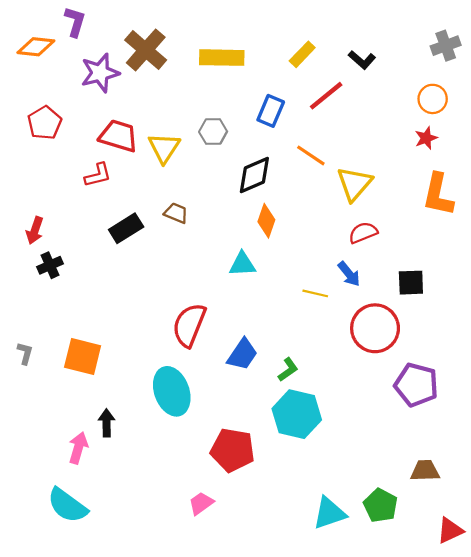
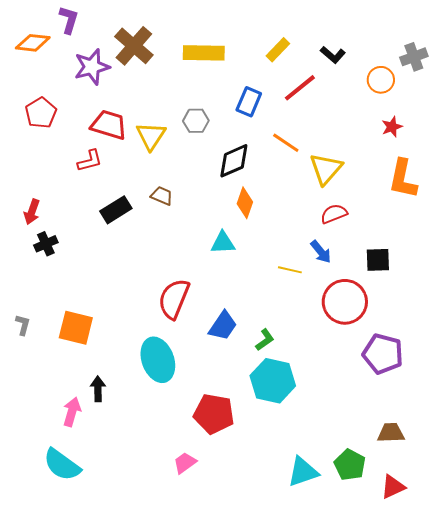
gray cross: (446, 46) -> (414, 57), moved
orange circle: (433, 99) -> (381, 80), moved
red triangle: (450, 530) -> (393, 487), moved

